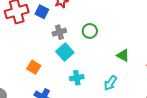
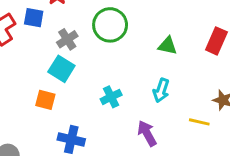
green circle: (90, 31) -> (110, 25), size x1.5
cyan square: (65, 52) -> (61, 69), moved

